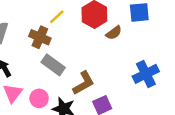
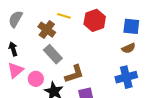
yellow line: (57, 17) -> (64, 16), turned 48
brown semicircle: (114, 33) -> (129, 48), moved

